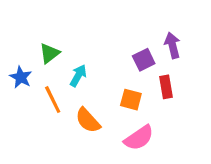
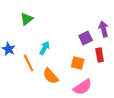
green triangle: (49, 53) -> (27, 19), moved

